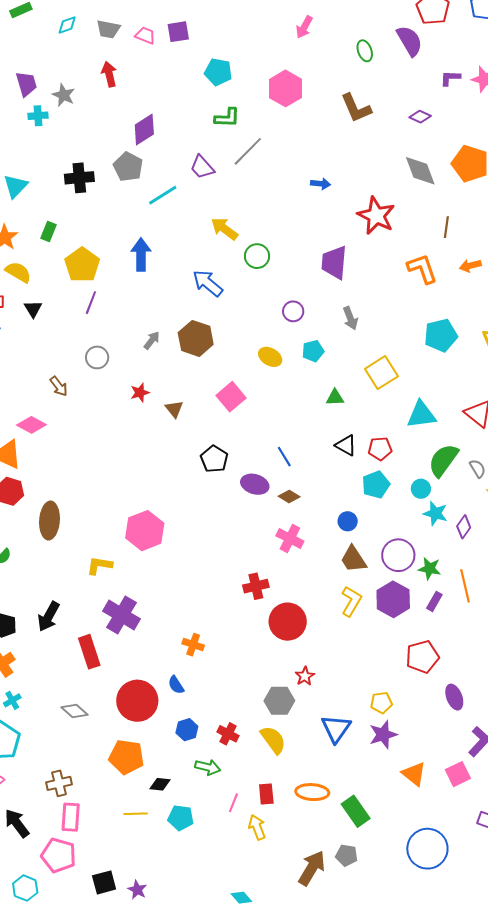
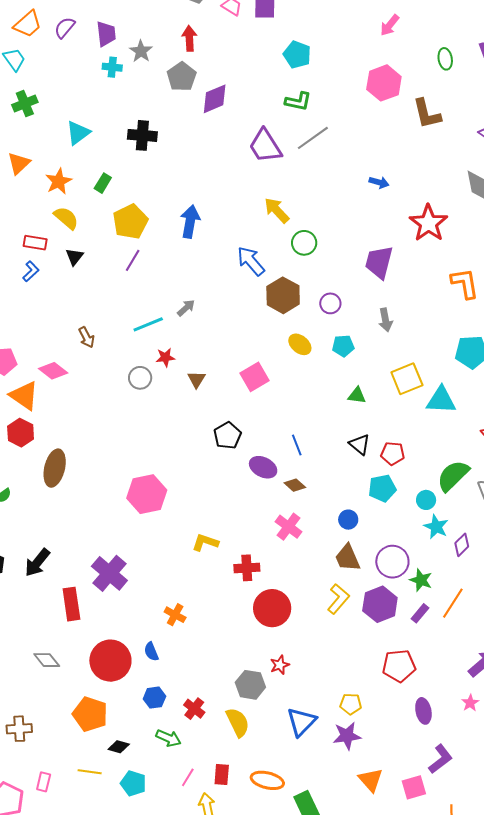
pink hexagon: (286, 88) -> (384, 83), moved
gray pentagon: (128, 167) -> (182, 77), moved
purple trapezoid: (202, 167) -> (265, 146), size x1.4
cyan line: (163, 195) -> (148, 324), moved
brown hexagon: (196, 338) -> (283, 295), moved
gray circle: (97, 357) -> (140, 378), moved
cyan triangle: (421, 415) -> (441, 400), moved
yellow L-shape: (99, 565) -> (205, 542), moved
orange line: (465, 586) -> (453, 603), turned 36
pink rectangle: (71, 817) -> (44, 782), moved, size x0.7

